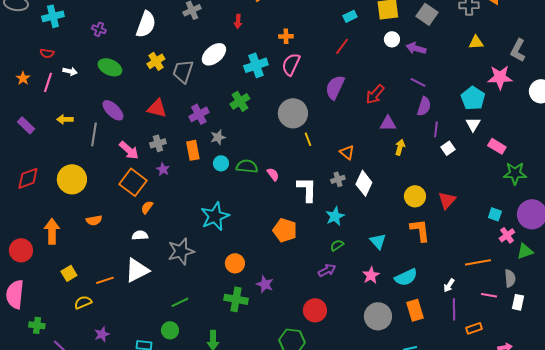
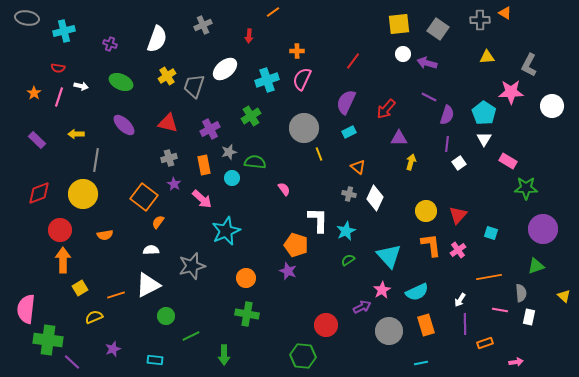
cyan rectangle: (350, 16) -> (349, 132), moved
purple semicircle: (424, 106) -> (447, 115), moved
gray line: (94, 134) -> (96, 160), moved
pink arrow: (129, 150) -> (202, 199), moved
green semicircle: (247, 166) -> (255, 162), moved
gray cross: (338, 179) -> (349, 194), turned 32
white L-shape: (307, 189) -> (318, 220), moved
cyan square: (495, 214) -> (491, 233), moved
orange arrow: (52, 231) -> (63, 260), moved
pink cross: (507, 235) -> (458, 250), moved
cyan triangle: (378, 241) -> (389, 256), size x1.5
red circle: (21, 250) -> (60, 230), moved
purple arrow: (327, 270) -> (362, 307), moved
purple star: (265, 284) -> (288, 271), moved
green line: (180, 302) -> (191, 336), moved
green cross: (37, 325) -> (48, 340), size x1.8
green circle: (170, 330) -> (166, 316), moved

